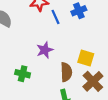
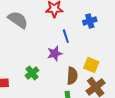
blue line: (56, 17) -> (66, 36), moved
green cross: (23, 74) -> (32, 73), turned 32

